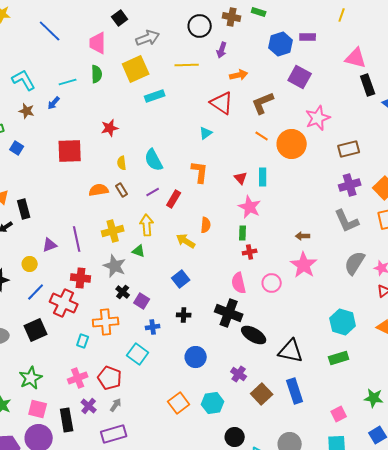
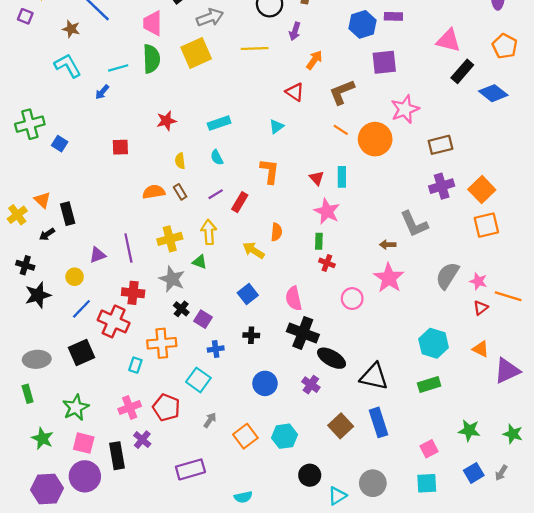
green semicircle: (97, 74) -> (151, 59), size x1.4
orange arrow: (239, 75) -> (314, 60), turned -42
purple square: (300, 77) -> (384, 62), turned -35
black rectangle: (368, 85) -> (462, 71), turned 60
cyan rectangle: (155, 96) -> (219, 123), moved
red triangle: (222, 103) -> (295, 92), size x0.7
brown star: (27, 111) -> (71, 29), moved
red square: (70, 151) -> (120, 147), size x0.6
cyan semicircle: (154, 160) -> (217, 157), size x0.6
gray L-shape: (347, 221) -> (414, 224), moved
red cross: (250, 252) -> (327, 263), turned 32
pink semicircle: (239, 283) -> (294, 299), moved
purple cross: (239, 374) -> (311, 385), moved
gray arrow: (116, 405) -> (210, 420), moved
purple rectangle: (114, 434) -> (190, 469), moved

